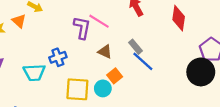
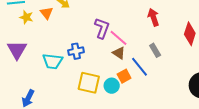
pink line: (99, 21) -> (119, 38), moved
gray rectangle: (135, 47) -> (155, 50), moved
blue line: (143, 61) -> (139, 67), moved

